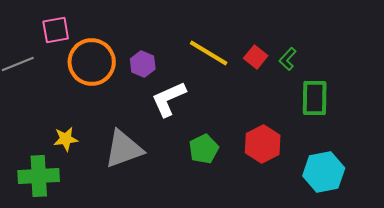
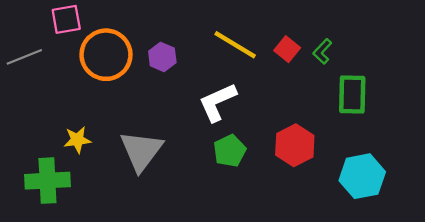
white L-shape: (169, 99) -> (218, 102), moved
gray triangle: (124, 149) -> (141, 151), turned -33

